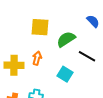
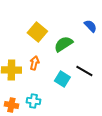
yellow square: (40, 27) -> (37, 32), turned 36
black line: (87, 56) -> (84, 71), moved

